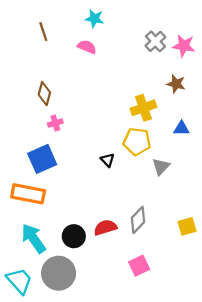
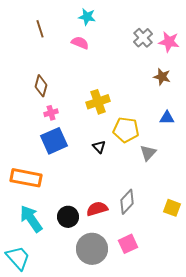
yellow cross: (143, 108) -> (98, 102), moved
blue square: (42, 159) -> (54, 141), moved
yellow square: (187, 226) -> (172, 208), turned 36
gray circle: (59, 273) -> (92, 249), moved

